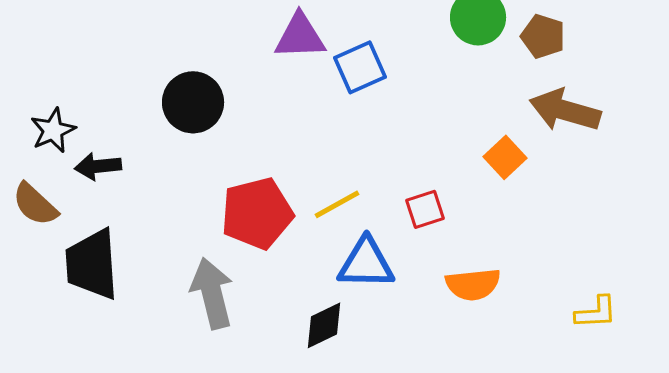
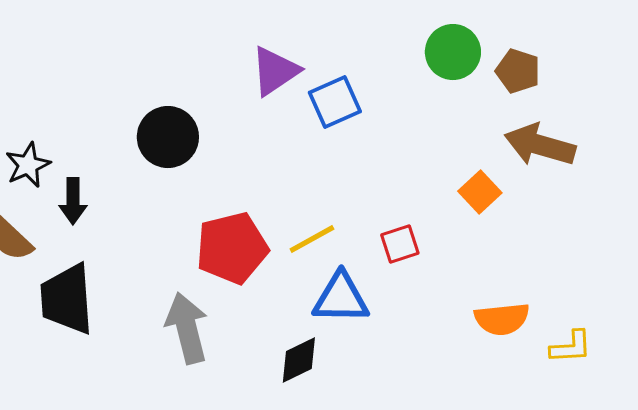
purple triangle: (300, 36) -> (275, 71), turned -32
black arrow: (98, 166) -> (73, 201), turned -84
orange semicircle: (473, 284) -> (502, 319), moved

